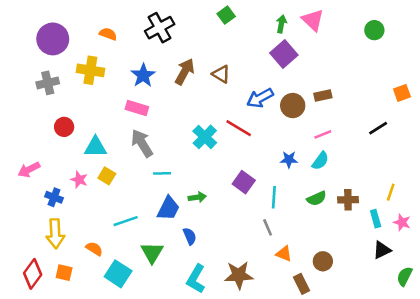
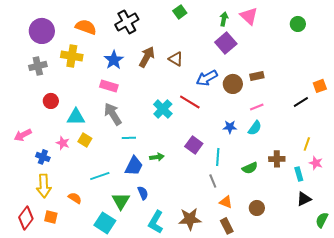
orange semicircle: (108, 34) -> (86, 27), size x1.5
orange square: (402, 93) -> (320, 86), moved
yellow line: (391, 192) -> (307, 144), moved
green semicircle: (317, 198) -> (250, 168), moved
pink star: (402, 222) -> (316, 163), moved
blue semicircle: (190, 236) -> (143, 193), moved
cyan square: (118, 274) -> (105, 223), moved
brown rectangle: (301, 284) -> (227, 226), moved

